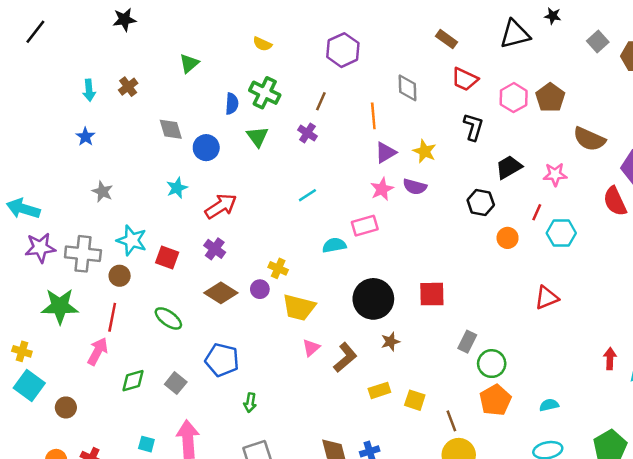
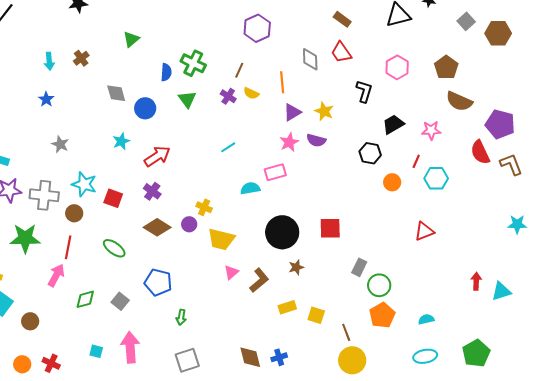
yellow semicircle: (262, 44) -> (251, 93), moved
red trapezoid: (465, 79) -> (341, 52), moved, turned 30
brown pentagon: (550, 98) -> (446, 67), moved

